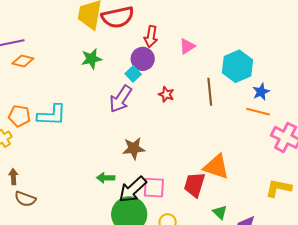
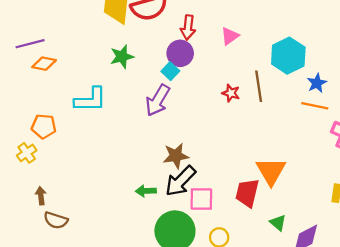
red star: (166, 94) -> (231, 93), moved
cyan L-shape: (52, 115) -> (90, 100), moved
orange triangle: (216, 167) -> (271, 171), turned 44
black arrow: (133, 190) -> (180, 181), moved

